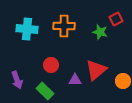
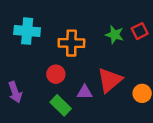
red square: (116, 19) -> (140, 31), moved
orange cross: (64, 26) -> (71, 43), moved
green rectangle: (45, 91) -> (61, 105), moved

